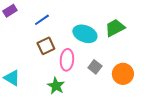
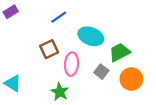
blue line: (42, 20) -> (59, 17), moved
green trapezoid: (115, 28) -> (120, 52), moved

